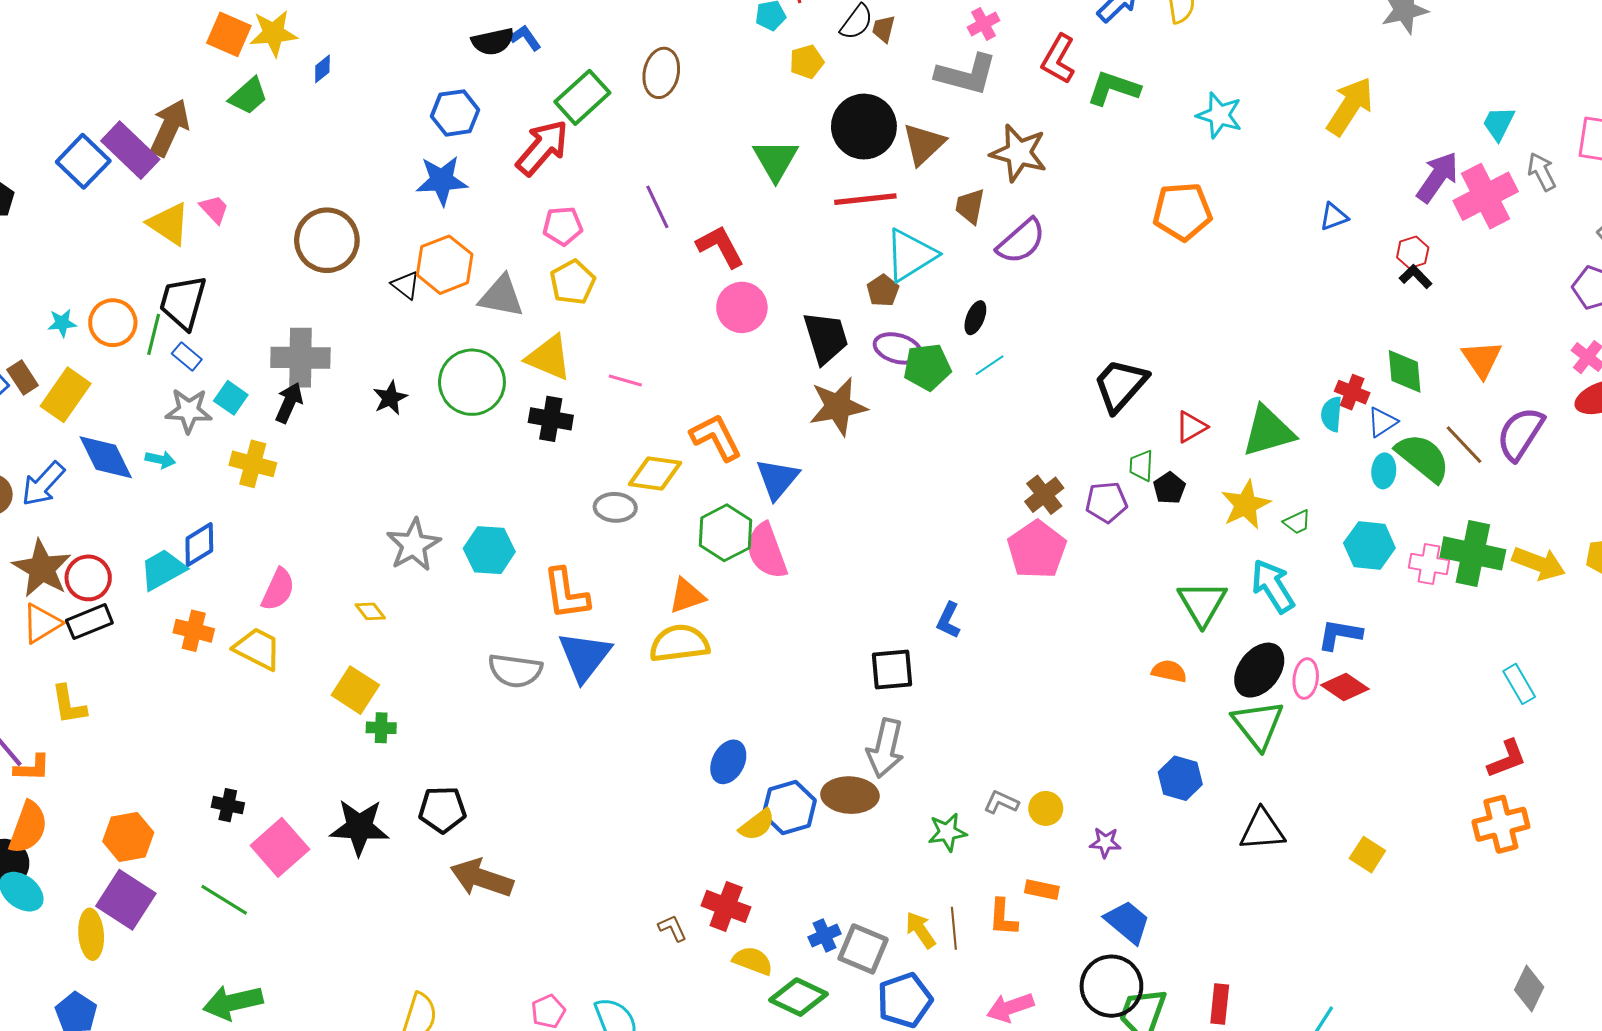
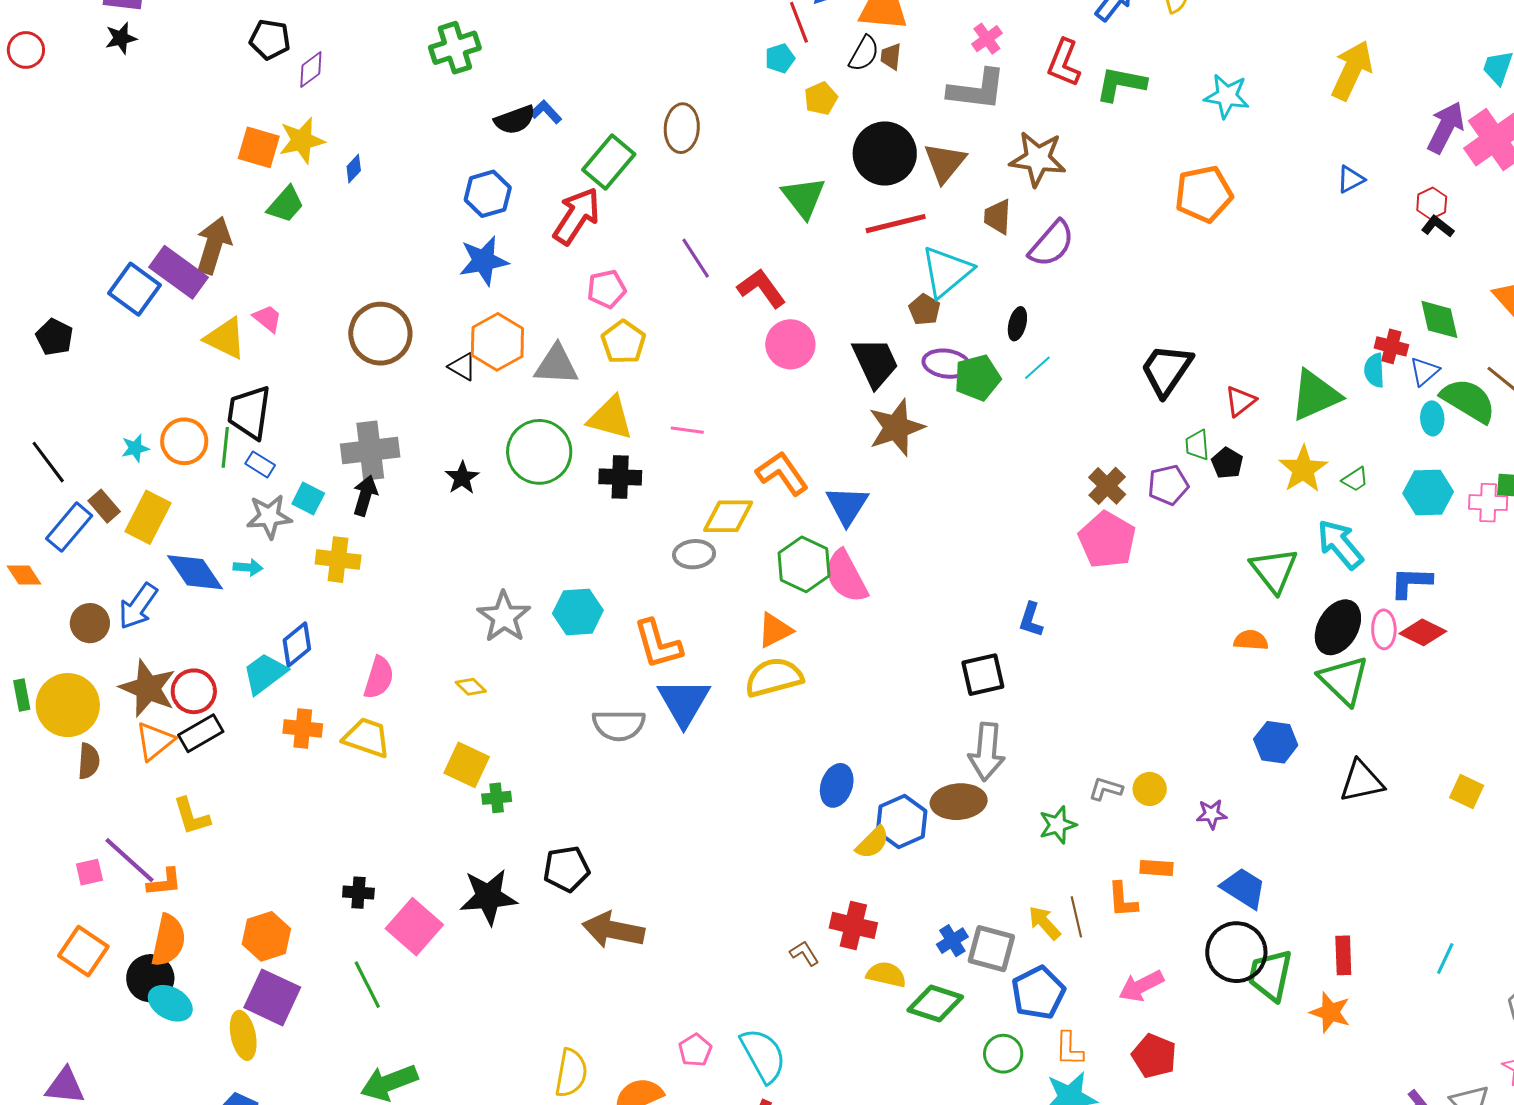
green line: (224, 900) -> (367, 985), turned 39

